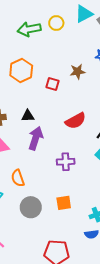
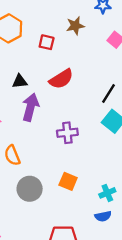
red semicircle: (76, 121) -> (61, 79), moved
orange square: (64, 203) -> (68, 181), turned 35

